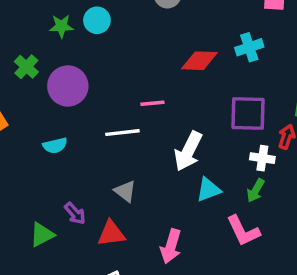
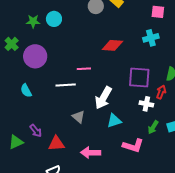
cyan cross: (249, 47) -> (151, 38), moved
cyan semicircle: (55, 145) -> (26, 91), turned 72
gray triangle: (125, 191) -> (78, 117), moved
green arrow: (256, 191) -> (153, 127), moved
pink L-shape: (243, 231) -> (133, 146), turned -50
pink arrow: (171, 246) -> (91, 153), turned 72

